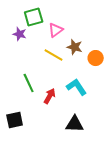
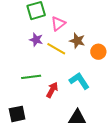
purple star: (20, 34) -> (36, 40), moved
green line: (29, 83) -> (31, 77), turned -72

